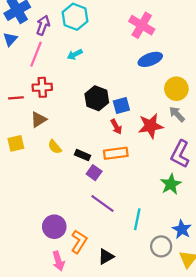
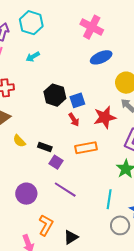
orange rectangle: (116, 153) -> (86, 148), moved
cyan line: (137, 219) -> (109, 199), moved
purple circle: (54, 227) -> (26, 194), moved

